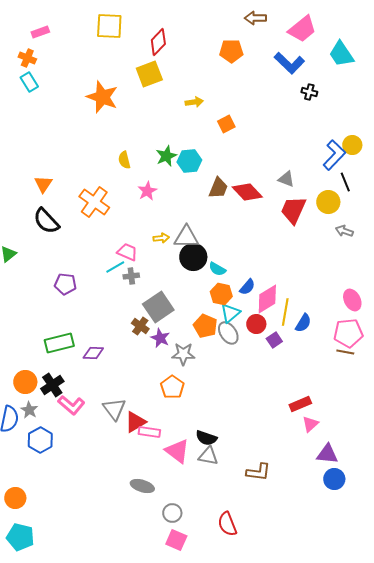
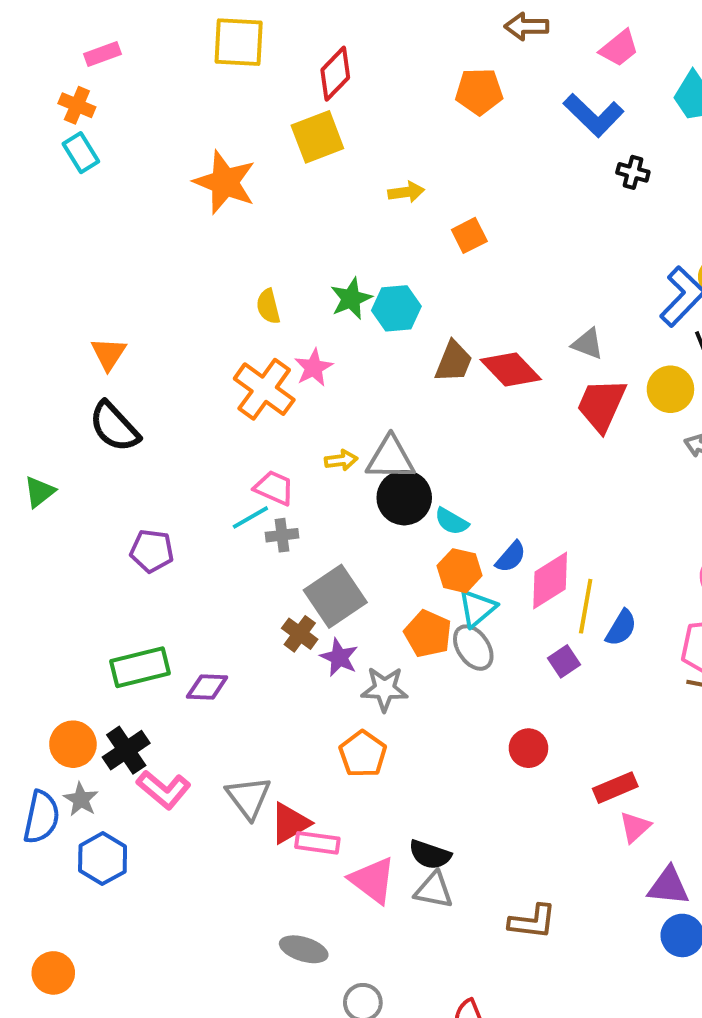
pink trapezoid: (302, 29) -> (619, 48), size x0.7
orange cross: (94, 202) -> (264, 389), moved
red circle: (256, 324) -> (528, 748), moved

